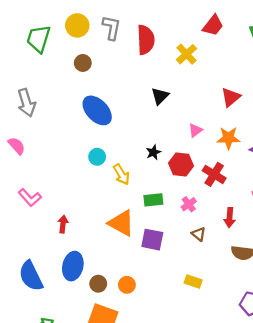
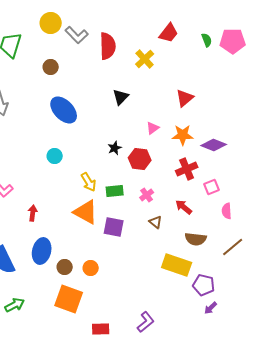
yellow circle: (77, 25) -> (51, 23), moved
gray L-shape: (111, 28) -> (77, 35), turned 125
cyan circle: (97, 157) -> (55, 156), moved
yellow arrow: (121, 174) -> (89, 182), moved
red cross: (214, 174) -> (187, 169), moved, turned 35
red arrow: (230, 217) -> (184, 207), turned 126
yellow rectangle: (193, 282) -> (177, 265), moved, size x1.8

